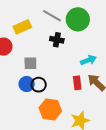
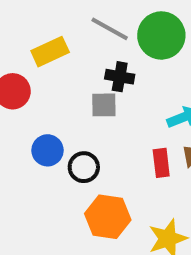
gray square: (30, 63) -> (104, 105), moved
blue circle: (27, 84) -> (48, 150), moved

